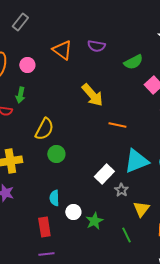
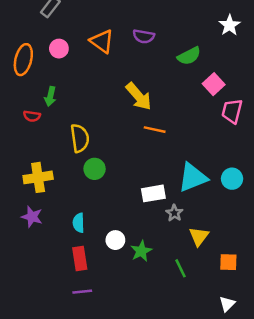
pink circle: (27, 65) -> (59, 49), moved
orange line: (117, 125) -> (155, 130), moved
yellow semicircle: (44, 129) -> (80, 138), turned -35
white rectangle: (104, 174) -> (153, 193), turned 36
cyan semicircle: (54, 198) -> (79, 223), moved

